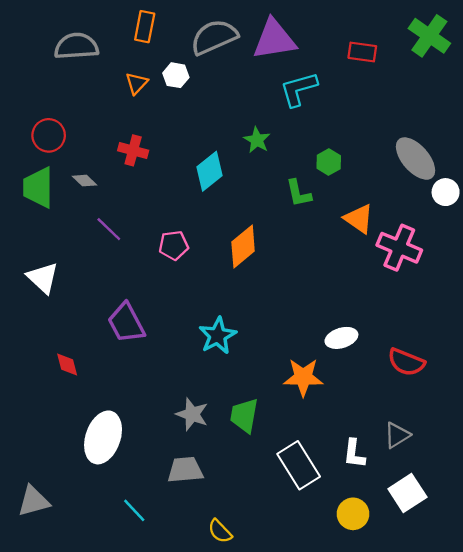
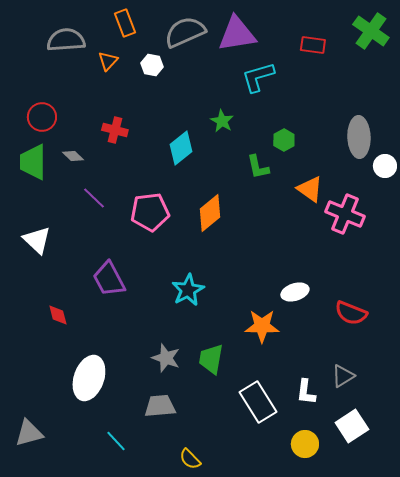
orange rectangle: (145, 27) -> (125, 23), turned -32
orange triangle: (137, 83) -> (108, 61), moved
gray ellipse: (416, 159) -> (359, 137), turned 39
pink pentagon: (174, 245) -> (150, 212), size x1.5

